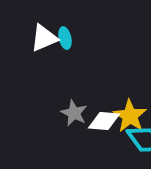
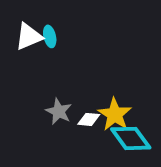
white diamond: (104, 121) -> (89, 119), size x0.7

